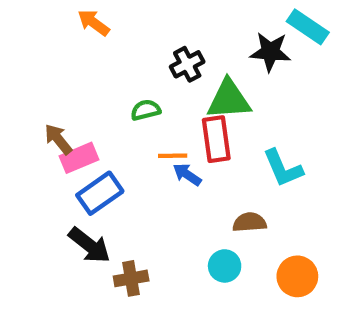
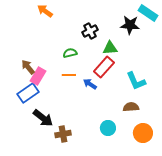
green triangle: (229, 100) -> (110, 48), size x0.7
red rectangle: (216, 139) -> (104, 67), turned 50
orange line: (173, 156) -> (69, 75), moved
pink rectangle: (79, 158) -> (38, 76), turned -36
blue rectangle: (100, 193) -> (28, 93), moved
brown semicircle: (250, 222) -> (131, 107), moved

